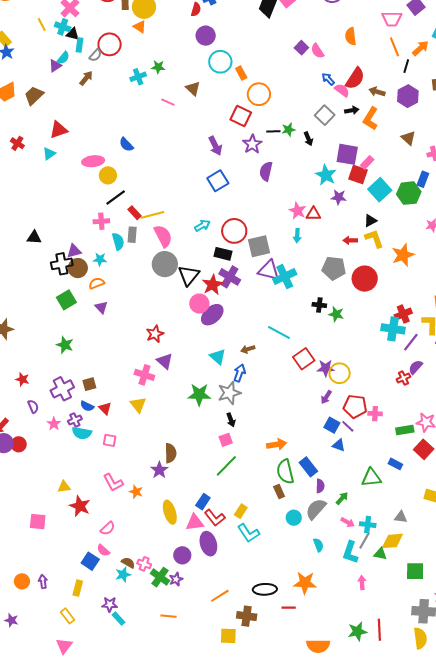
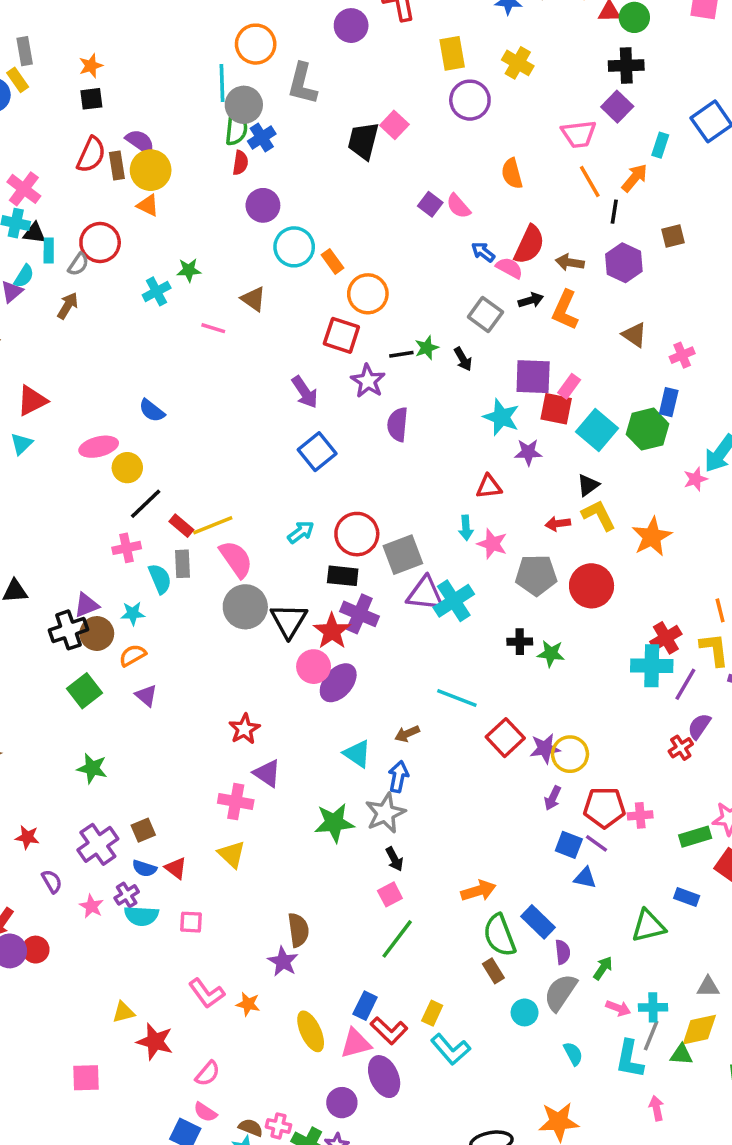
pink star: (297, 211) -> (492, 544), moved

